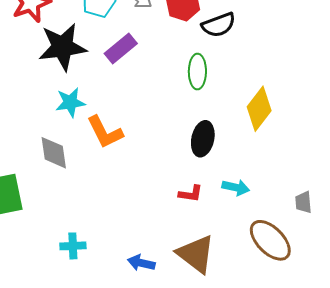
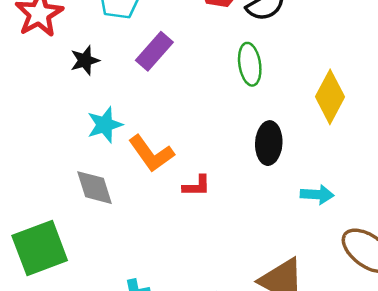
black star: (62, 47) -> (85, 60), size x0.5
red L-shape: (191, 194) -> (197, 186), moved

